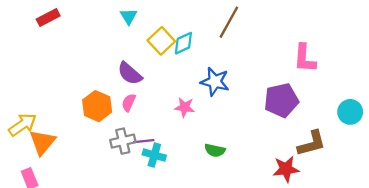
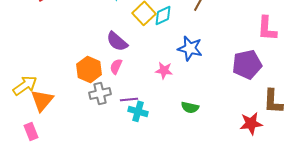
gray cross: (123, 141) -> (100, 93), moved
brown L-shape: (312, 143) -> (273, 101), turned 108

